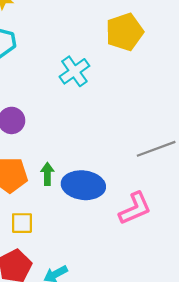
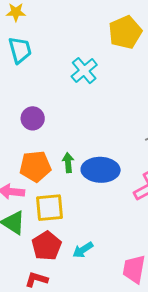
yellow square: (22, 223) -> (50, 208), size x1.4

